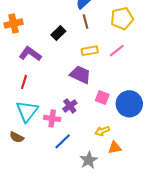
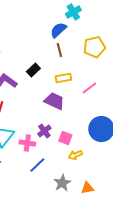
black rectangle: (58, 33) -> (33, 70), moved
pink line: (117, 51) -> (89, 88), moved
pink square: (102, 98) -> (65, 138), moved
orange triangle: (115, 148) -> (87, 188), moved

